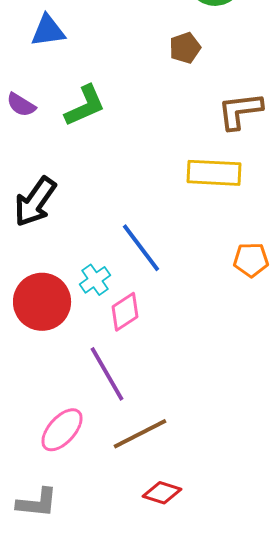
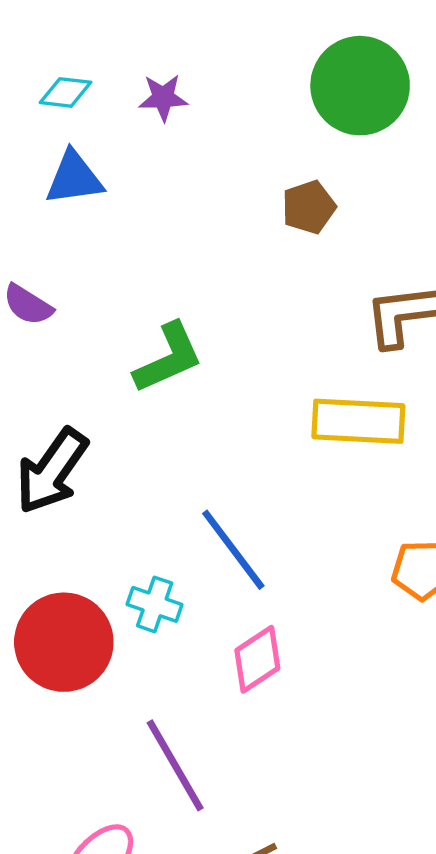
green L-shape: (85, 106) -> (168, 358), moved
cyan cross: (95, 280) -> (155, 604), turned -36
pink diamond: (125, 312) -> (257, 659), moved

